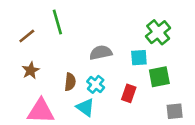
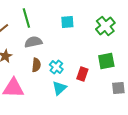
gray semicircle: (101, 53) -> (33, 42), moved
cyan square: (139, 58) -> (67, 22), moved
cyan triangle: (85, 107) -> (59, 88), moved, turned 42

